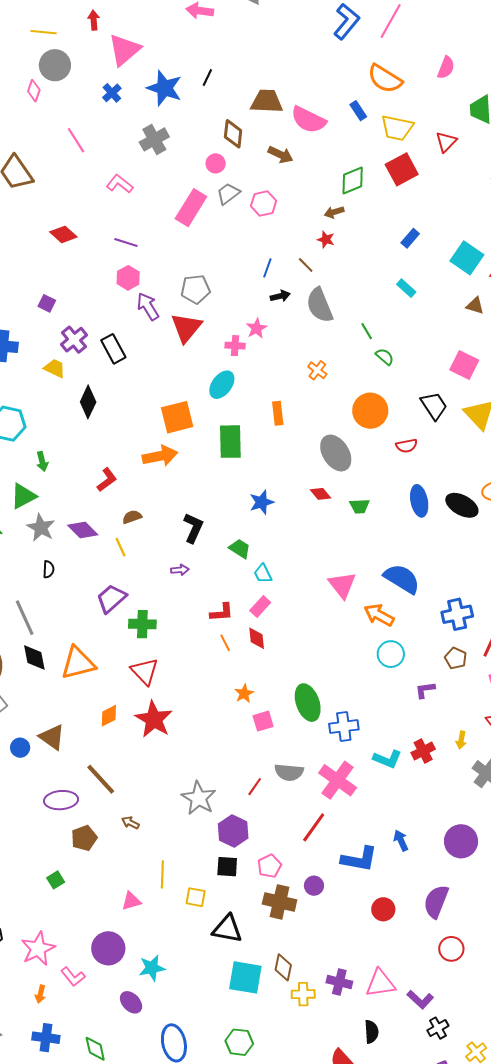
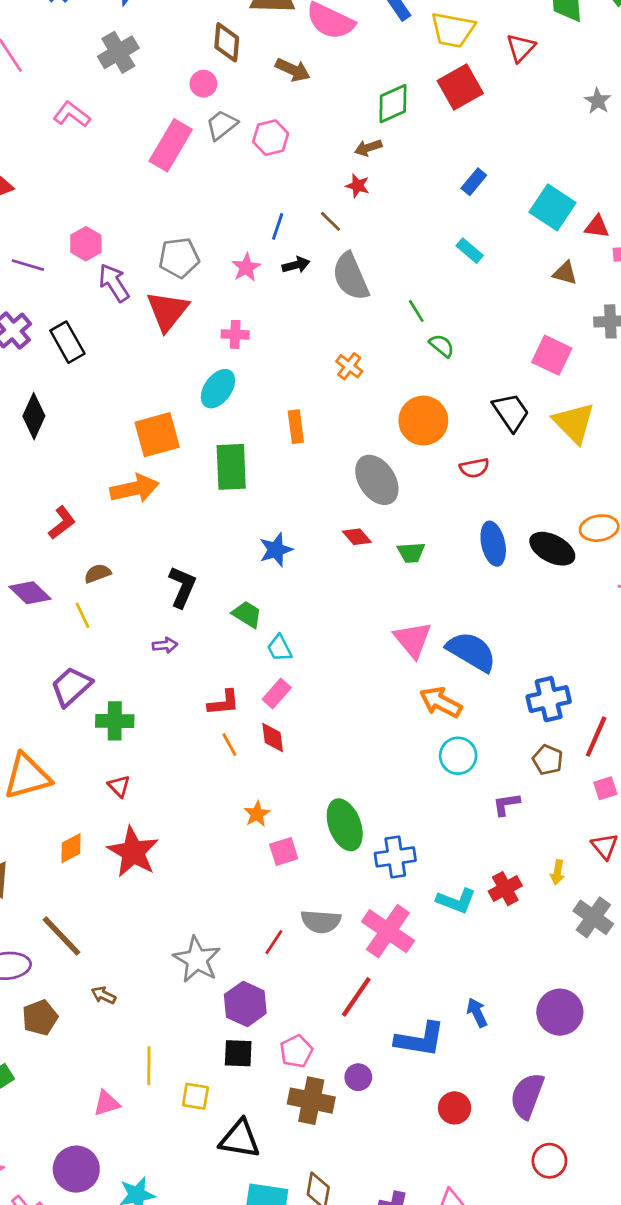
purple line: (126, 242) -> (28, 265), moved
pink star: (256, 328) -> (246, 267), moved
pink triangle: (342, 585) -> (413, 640), moved
red triangle: (145, 671) -> (119, 786), size x0.6

